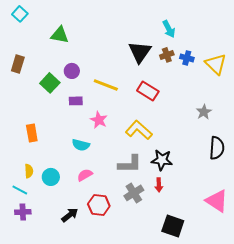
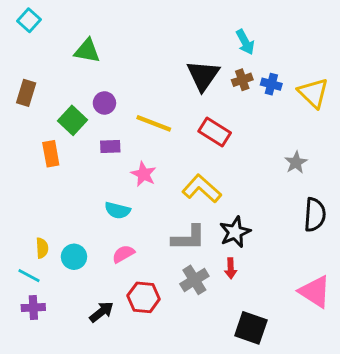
orange rectangle: (32, 133) -> (51, 154), moved
black star: (162, 160) -> (235, 232), turned -30

